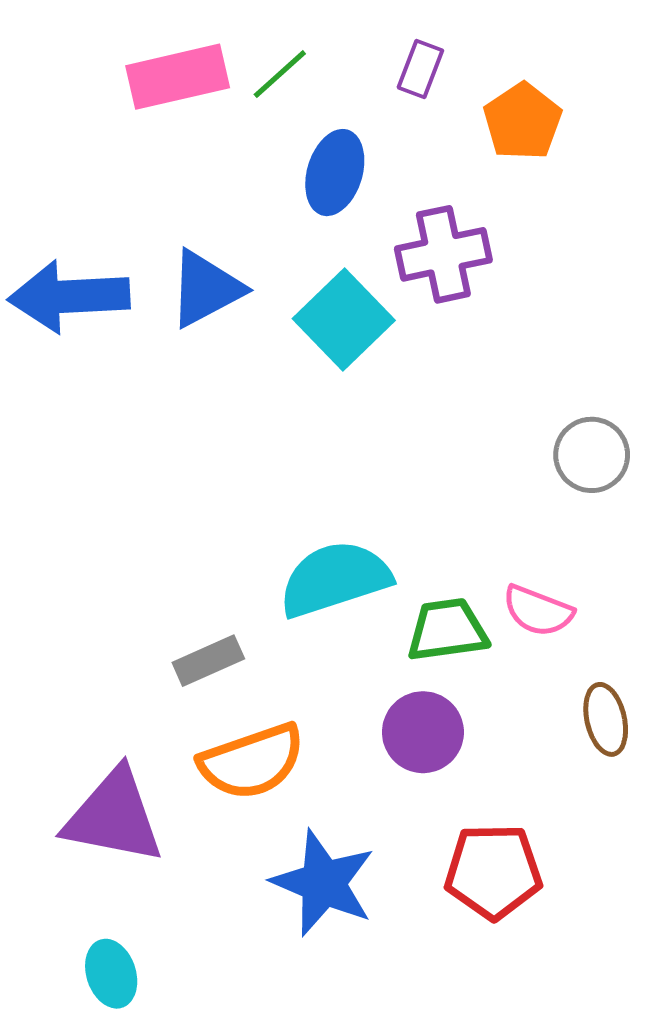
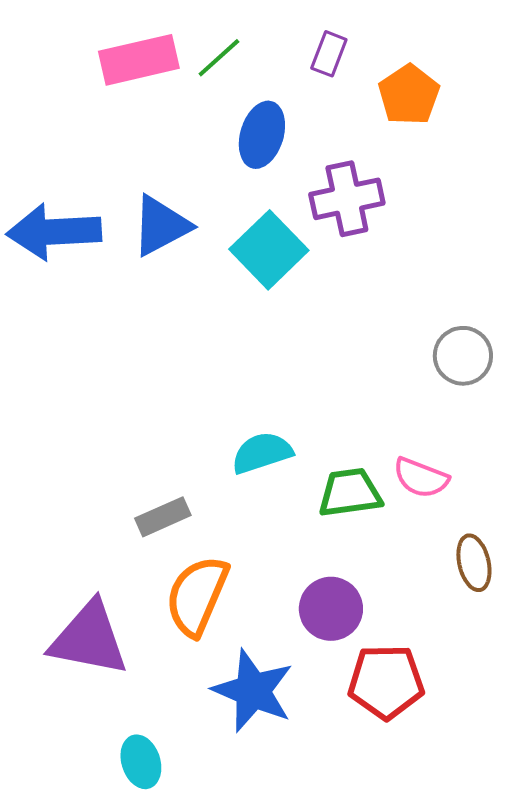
cyan semicircle: (335, 579) -> (262, 453), size x0.7
purple circle: (423, 732) -> (331, 609), moved
orange semicircle: (252, 762) -> (197, 596), turned 132
cyan ellipse: (111, 974) -> (141, 762), moved

